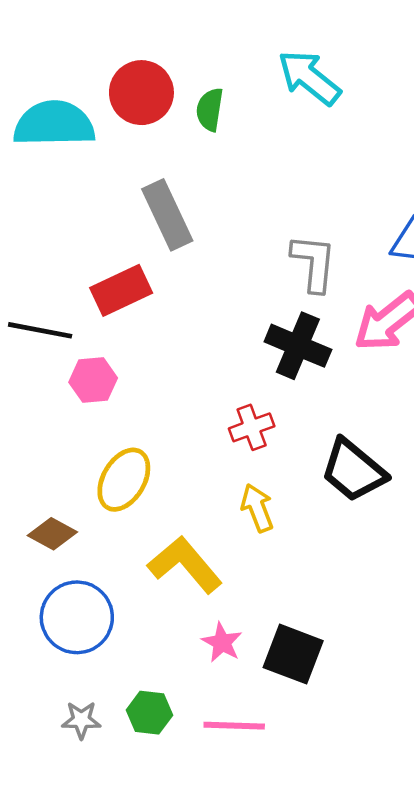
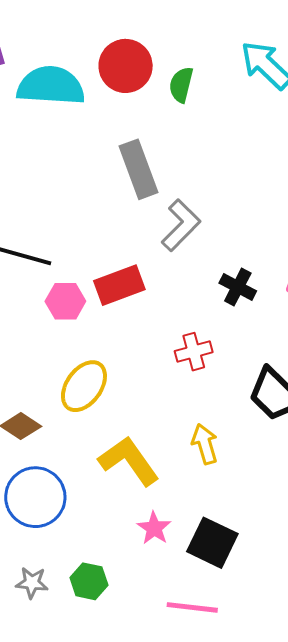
gray L-shape: (314, 263) -> (181, 225), moved, turned 34
red rectangle: (121, 290) -> (119, 285), moved
black cross: (298, 346) -> (238, 287), size x0.7
yellow arrow: (257, 508) -> (205, 444), moved
pink line: (234, 726) -> (192, 607), moved

